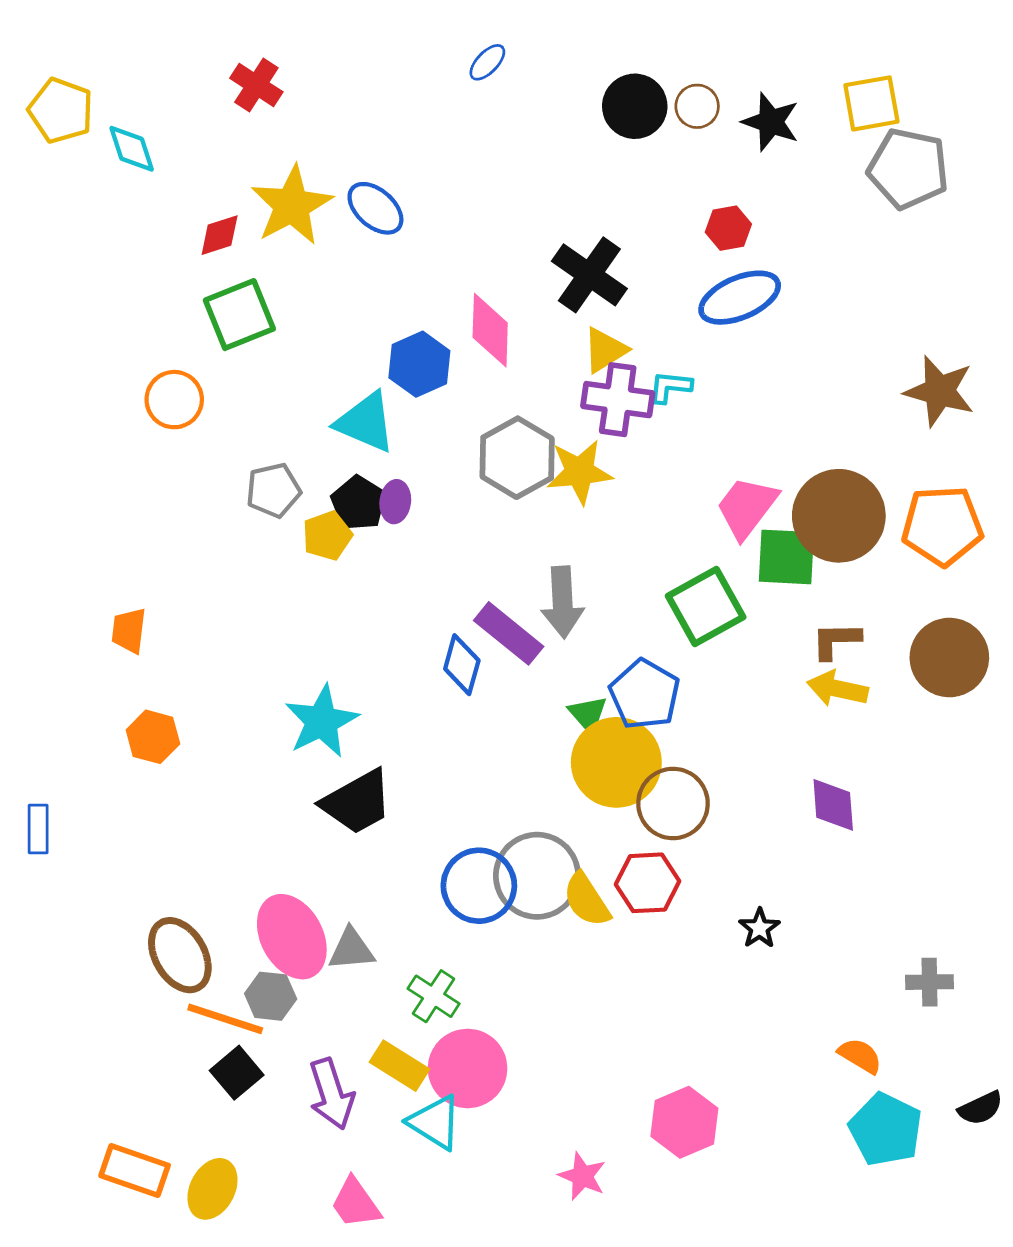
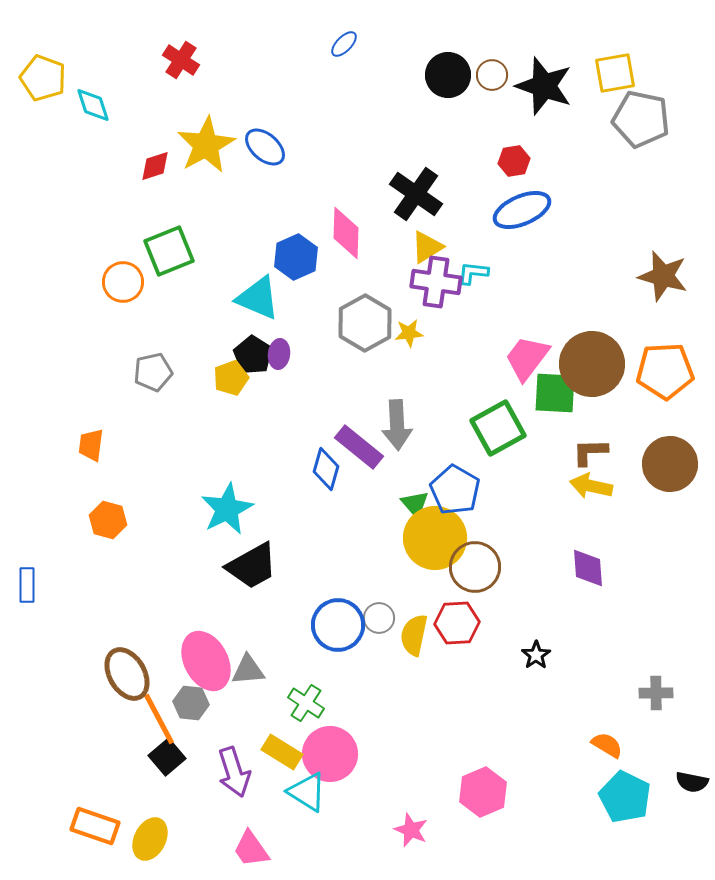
black star: (771, 122) -> (544, 86), size x1.4
green square: (239, 315) -> (169, 251), moved
yellow star: (579, 472) -> (409, 333), size x0.6
gray pentagon: (273, 490) -> (153, 372), moved
gray circle: (537, 876) -> (379, 618), size x0.5
yellow semicircle: (587, 900) -> (414, 635), turned 45
orange line: (225, 1019) -> (159, 719), turned 44
black semicircle: (981, 1108) -> (692, 782), turned 36

